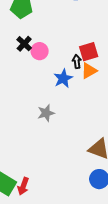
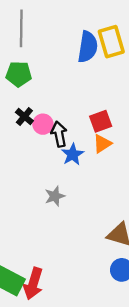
black arrow: (77, 62) -> (59, 134), moved, size x1.5
red arrow: (23, 186) -> (33, 284), size x1.5

